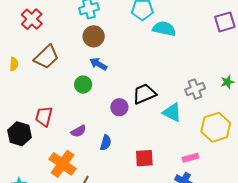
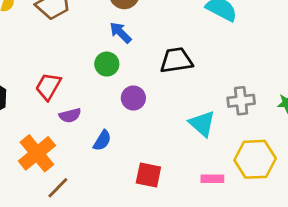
green circle: (83, 85) -> (107, 64), moved
black trapezoid: (144, 94) -> (176, 60), moved
red trapezoid: (44, 116) -> (48, 86), moved
pink rectangle: (190, 158) -> (212, 179), moved

